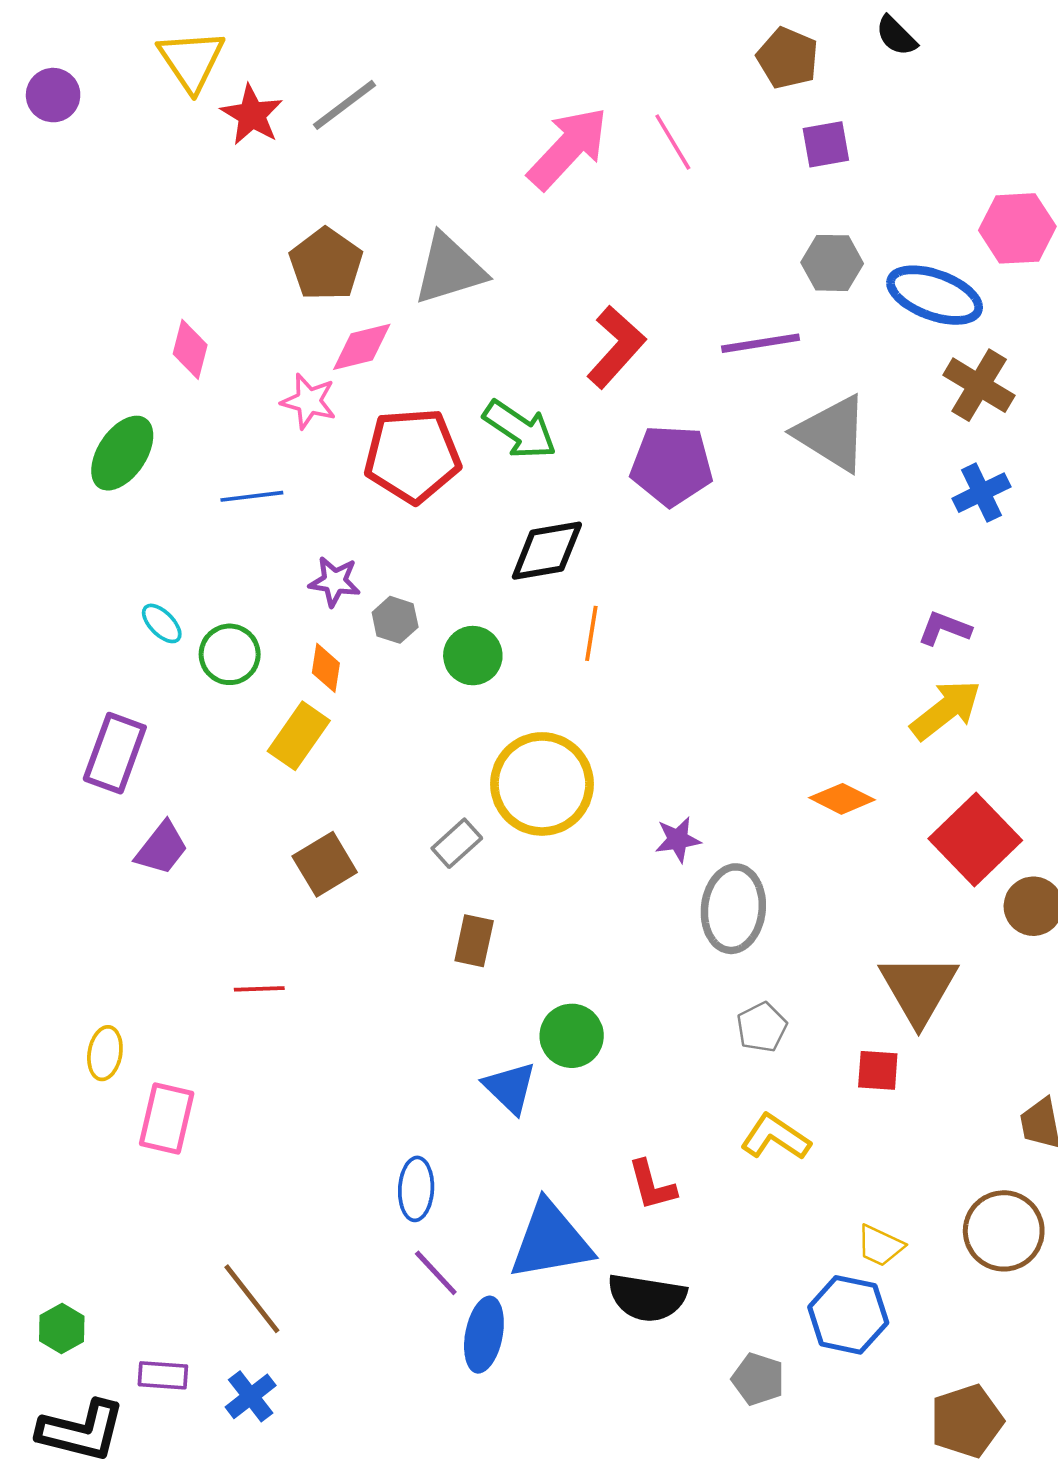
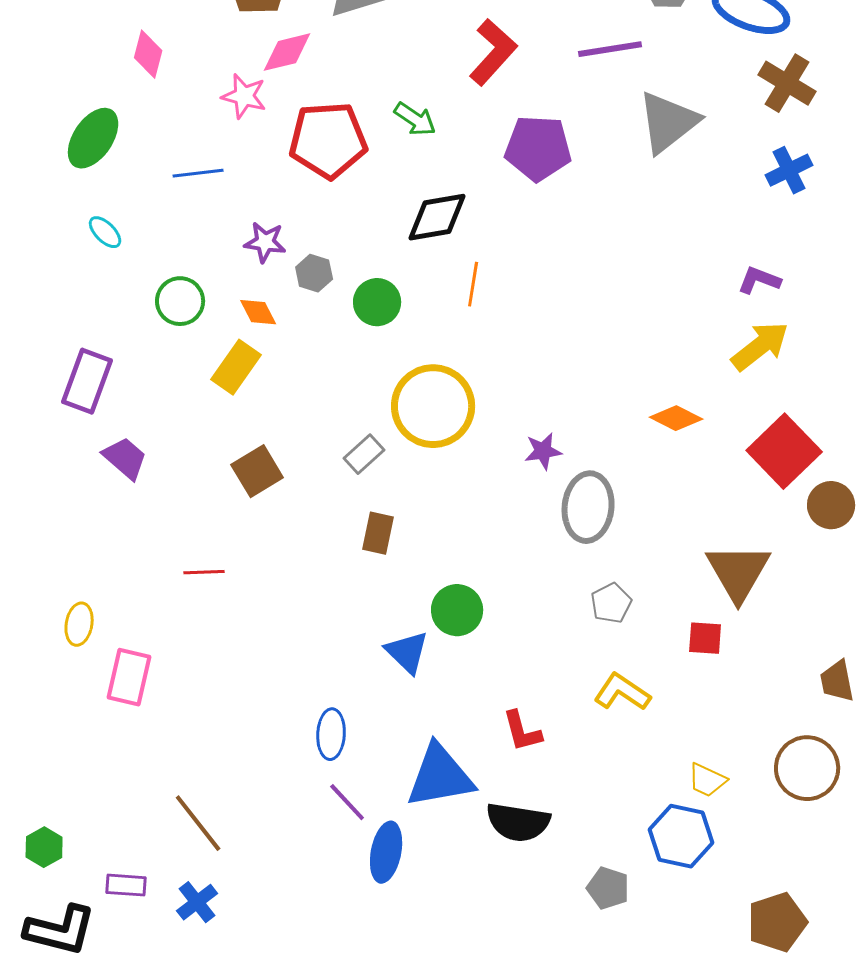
green arrow: (520, 430) -> (415, 119), size x0.7
gray triangle: (832, 433) -> (668, 122), turned 50
cyan ellipse: (162, 623) -> (105, 232), moved
orange diamond: (326, 668) -> (258, 312), turned -36
purple trapezoid: (162, 848) -> (125, 458), turned -87

